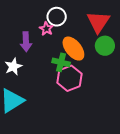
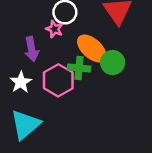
green circle: (105, 46) -> (113, 63), moved
pink hexagon: (69, 78) -> (58, 80), moved

